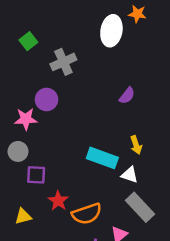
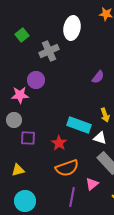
white ellipse: (111, 31) -> (72, 28), moved
red star: (58, 201) -> (59, 143), moved

